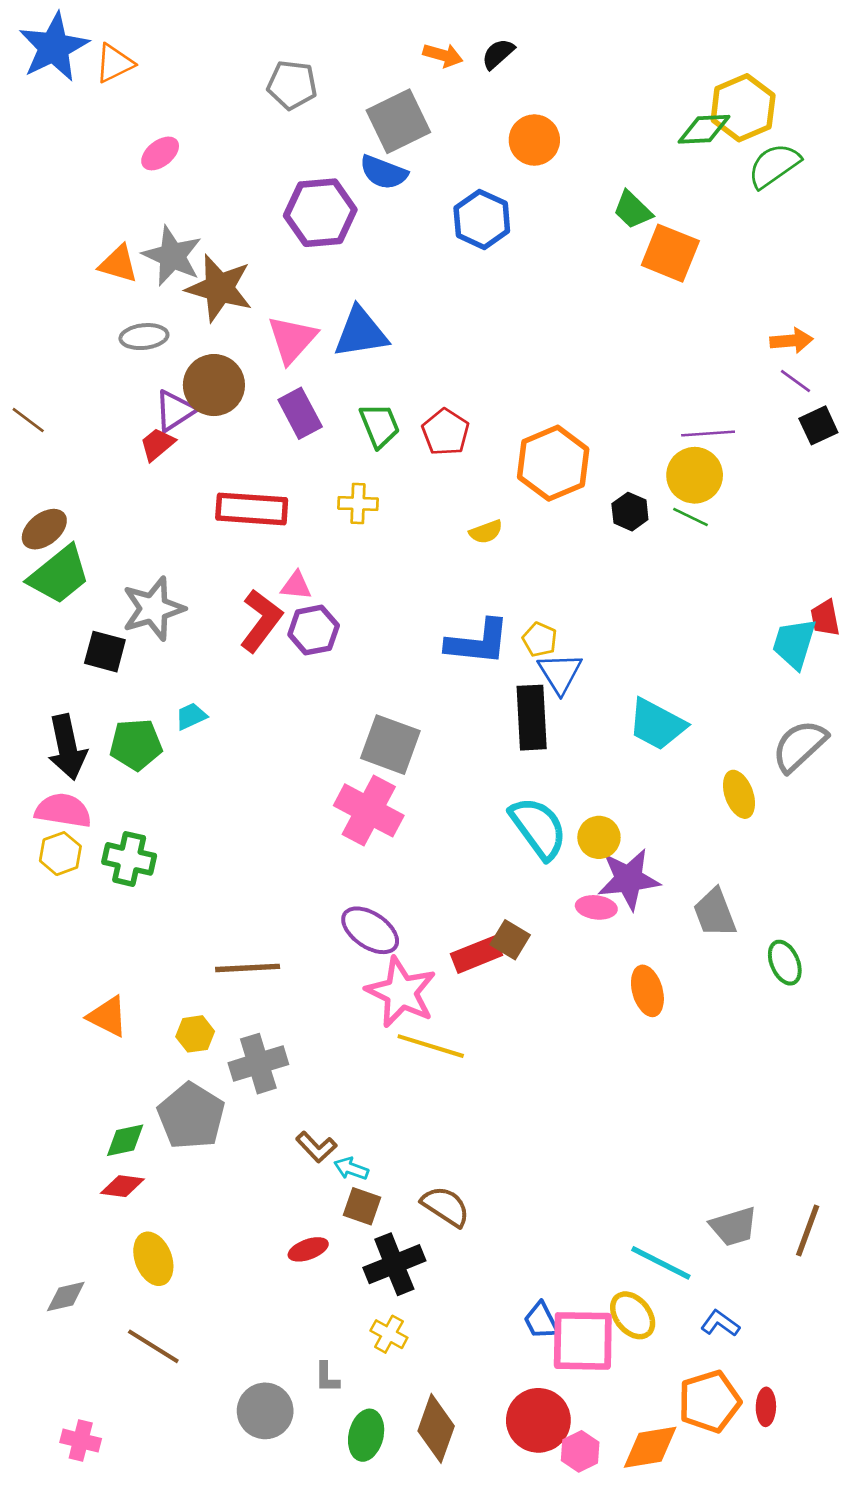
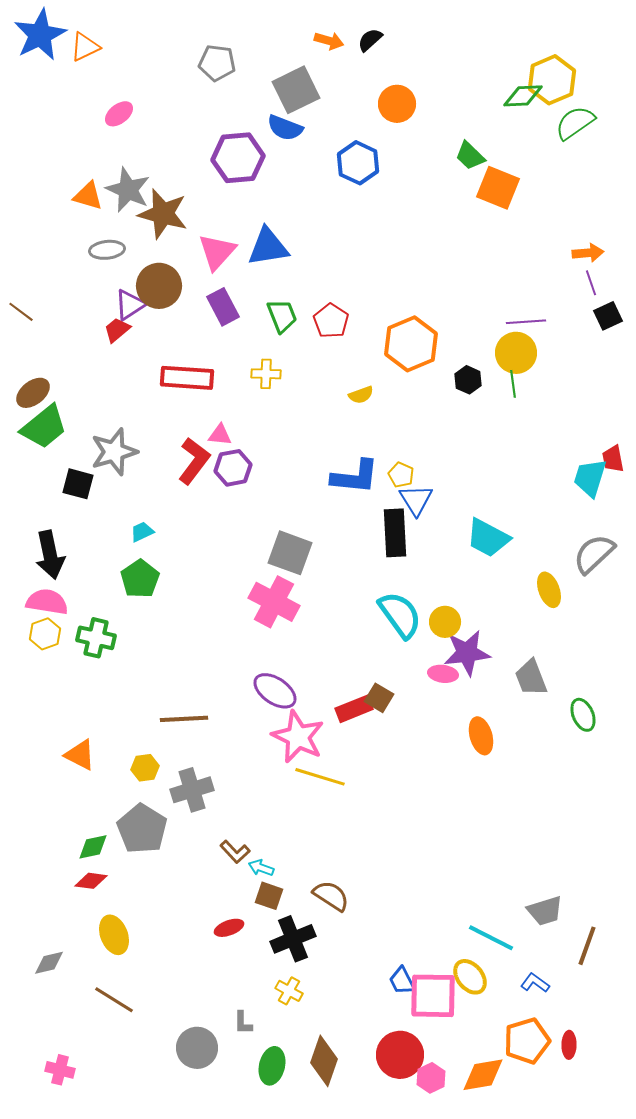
purple line: (796, 381) -> (591, 283), turned 35
green line: (691, 517) -> (513, 384), turned 56
green pentagon: (136, 745) -> (140, 579), moved, turned -30
brown line: (808, 1231) -> (587, 946), moved

